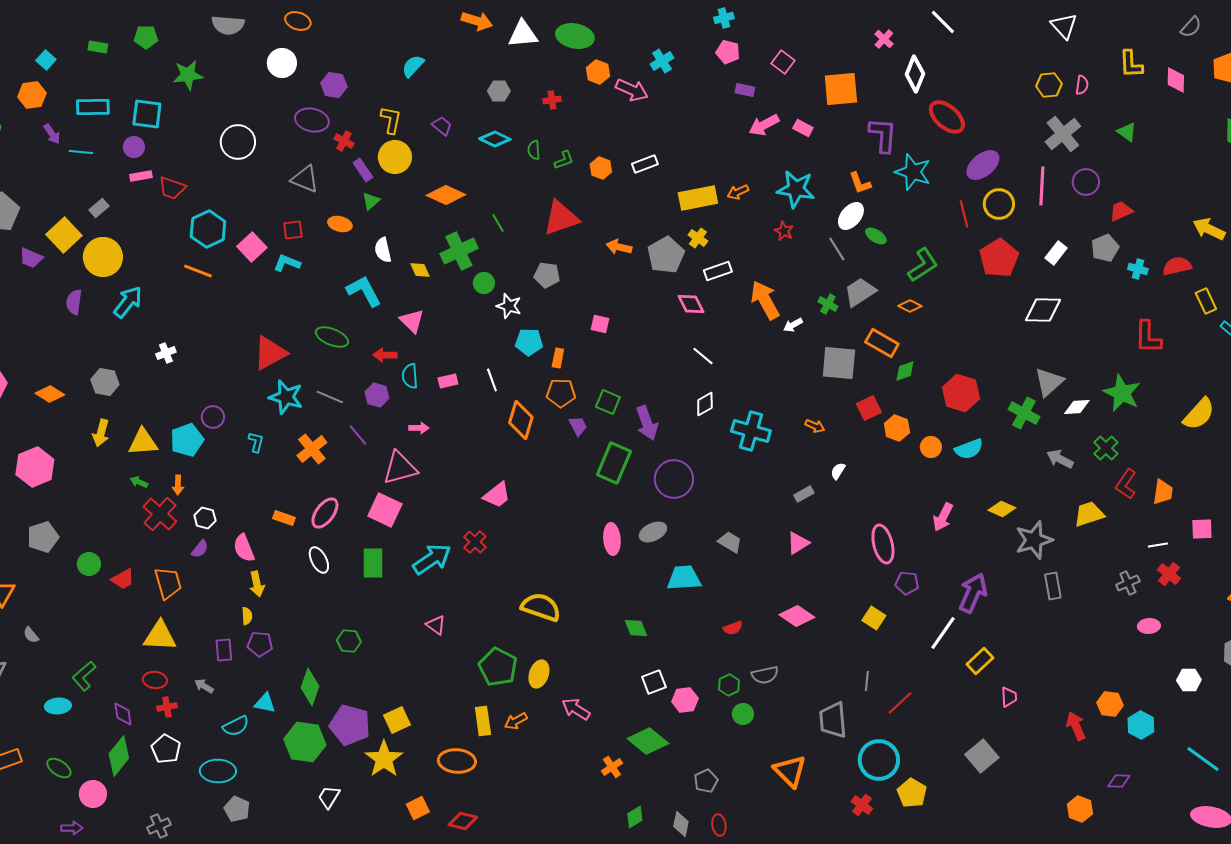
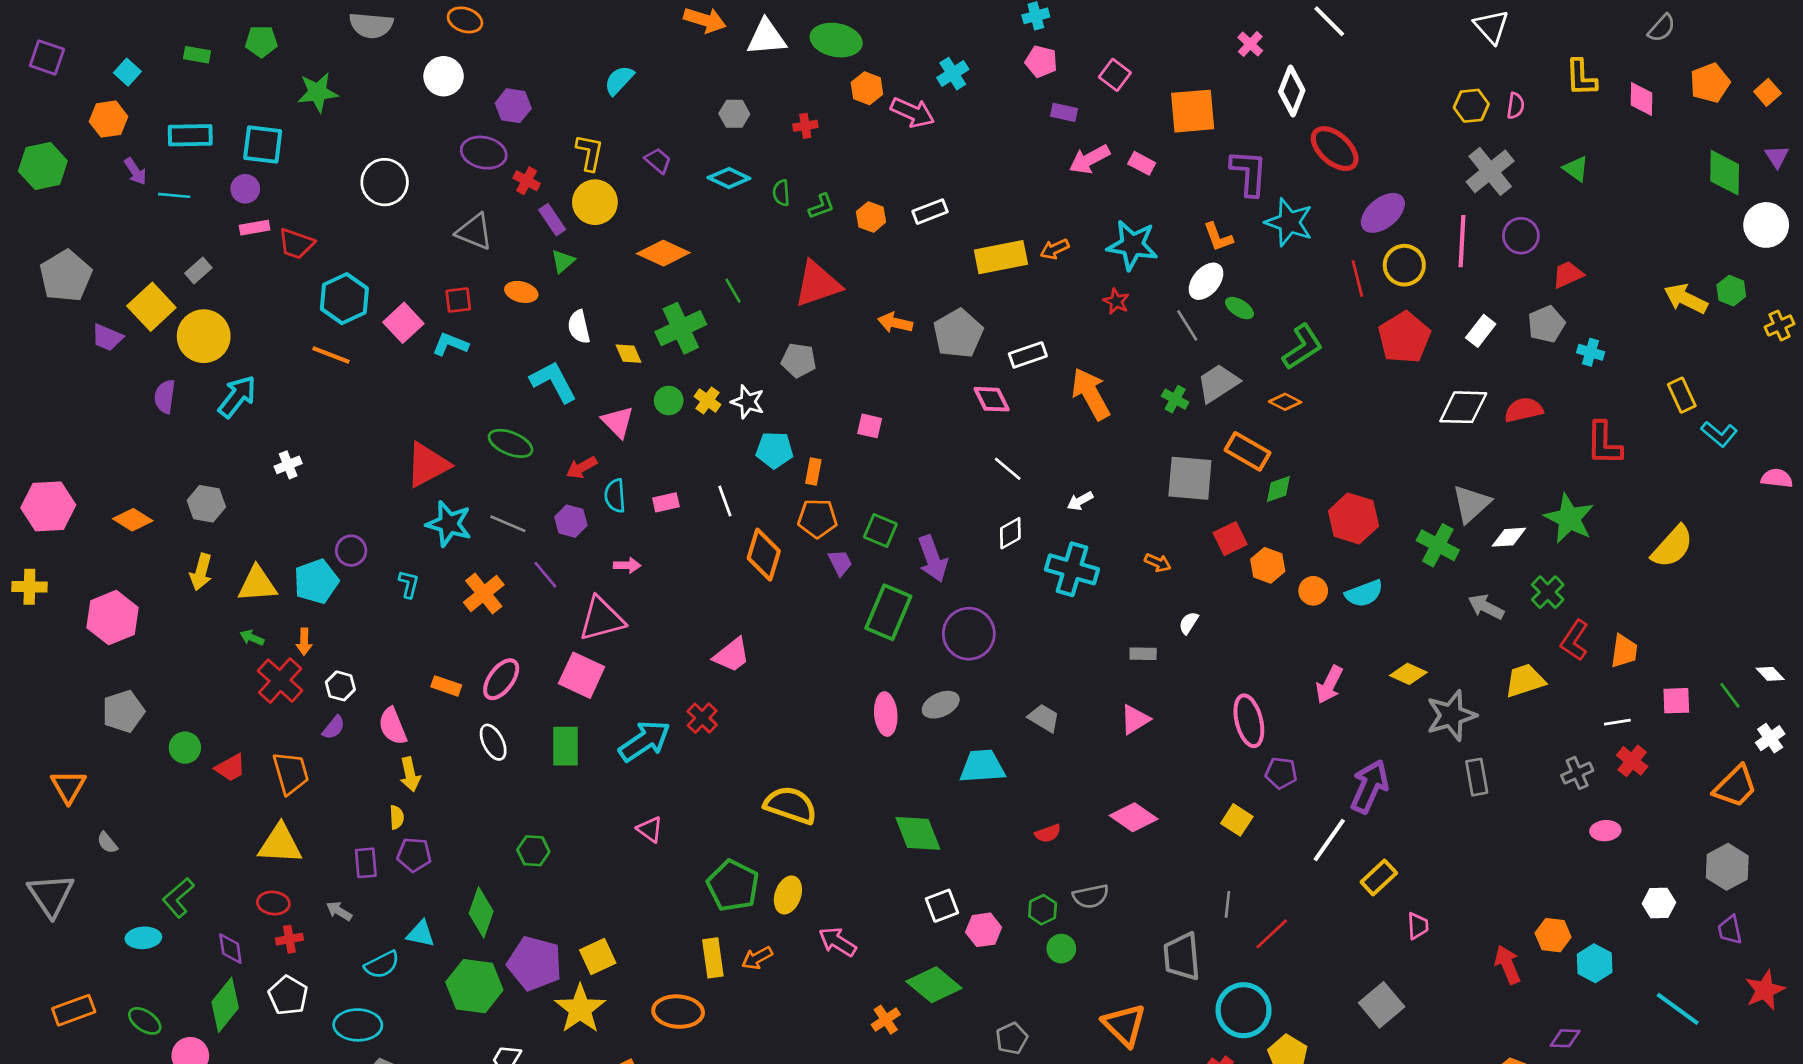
yellow cross: (698, 238) -> (708, 401), moved
red semicircle: (1177, 266) -> (1524, 410), moved
green circle: (484, 283) -> (669, 401), moved
white arrow: (793, 325) -> (1080, 501), moved
red arrow: (385, 355) -> (582, 468), turned -30
gray rectangle: (804, 494) -> (1143, 654), turned 30
green diamond: (636, 628) -> (918, 833), size x1.5

